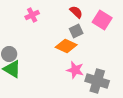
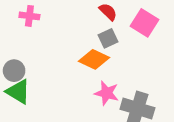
pink cross: (32, 15) -> (29, 16), moved, turned 32

